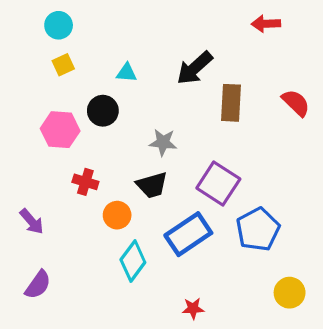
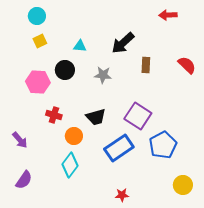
brown rectangle: (231, 103) -> (146, 65), size x0.7
gray star: (163, 142) -> (103, 75), moved
cyan diamond: (133, 261) -> (70, 165), moved

